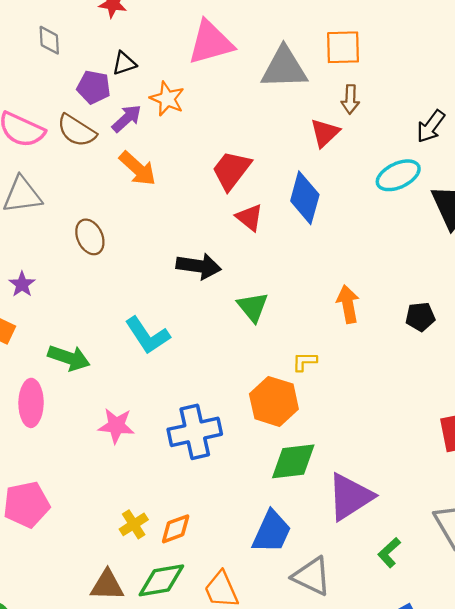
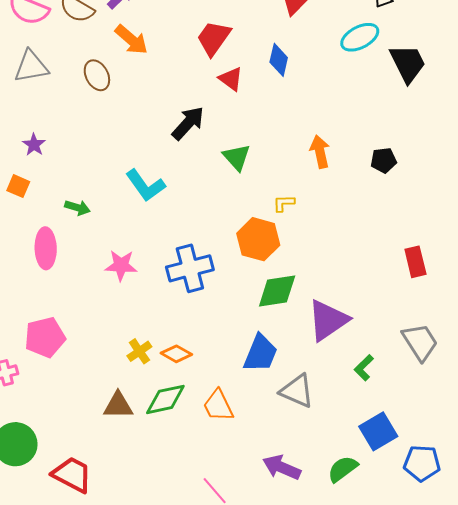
blue diamond: (305, 198) -> (279, 60), size x0.7
brown ellipse: (90, 237) -> (97, 75), moved
black arrow: (199, 266) -> (188, 123), turned -54
green arrow: (69, 358) -> (77, 208), size x0.7
orange diamond: (176, 529) -> (176, 354), turned 52

